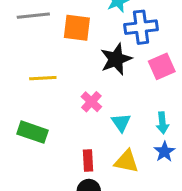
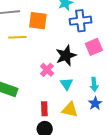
black star: (116, 59) -> (66, 56), moved
yellow line: (43, 78) -> (17, 37), moved

